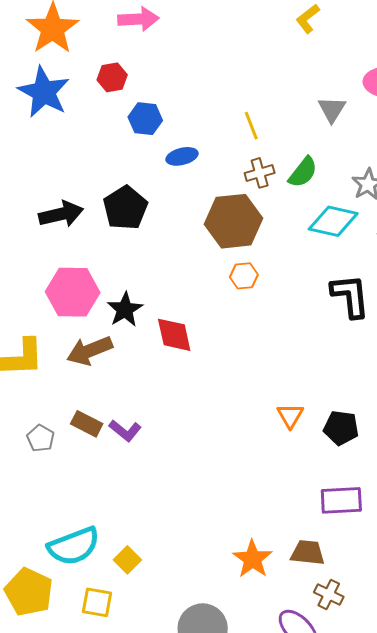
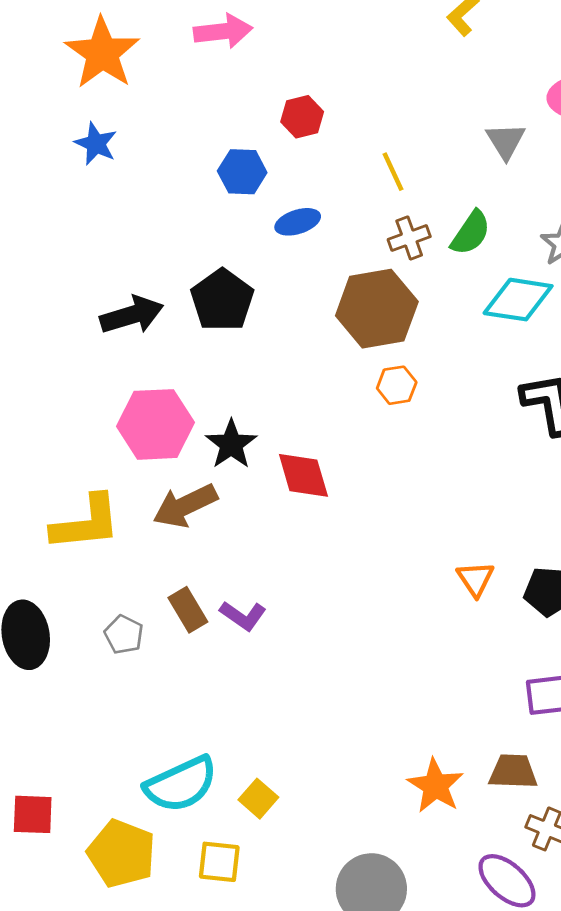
red hexagon: (112, 77) -> (302, 117), moved
blue star: (44, 92) -> (96, 144), size x0.6
brown rectangle: (87, 424) -> (188, 610), turned 36

